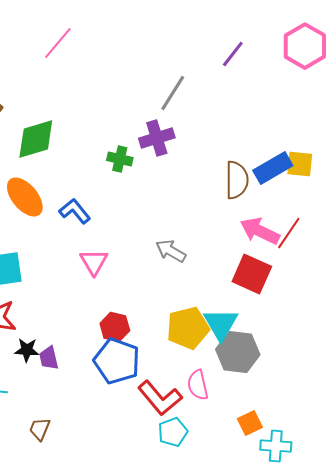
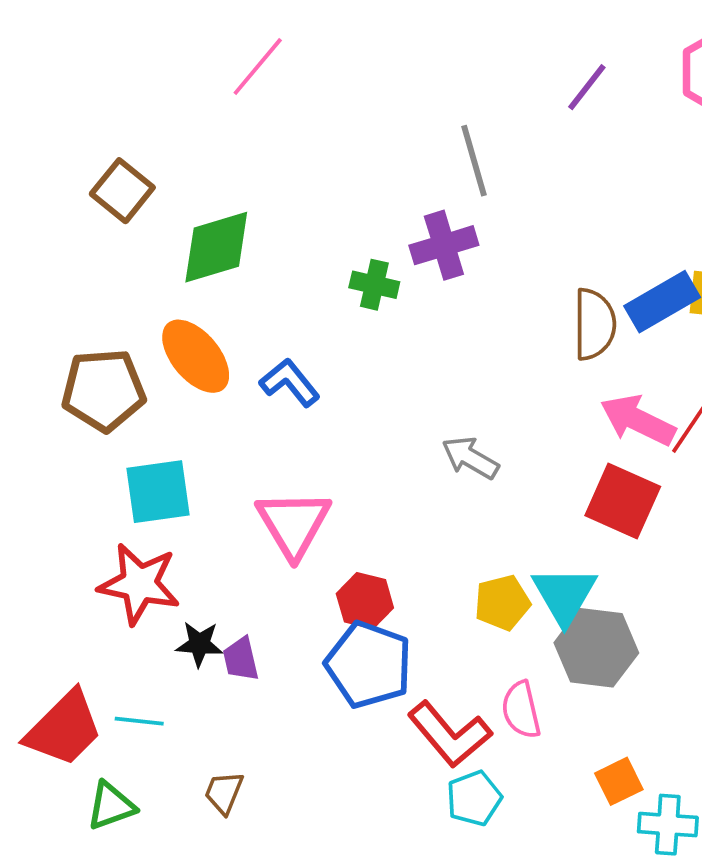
gray line: (173, 93) -> (474, 161), turned -48
pink triangle: (94, 262) -> (293, 524), moved, size x1.4
yellow pentagon: (188, 328) -> (502, 603), size x0.7

